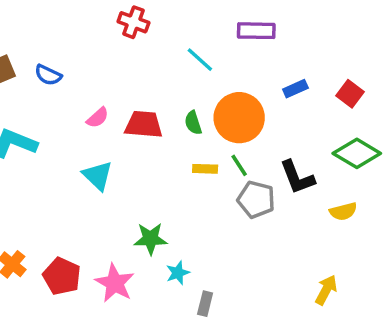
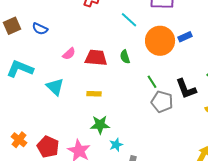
orange circle: (239, 118) -> (160, 41), moved
yellow rectangle: (205, 169) -> (94, 94), moved
cyan triangle: (98, 176) -> (55, 87), moved

